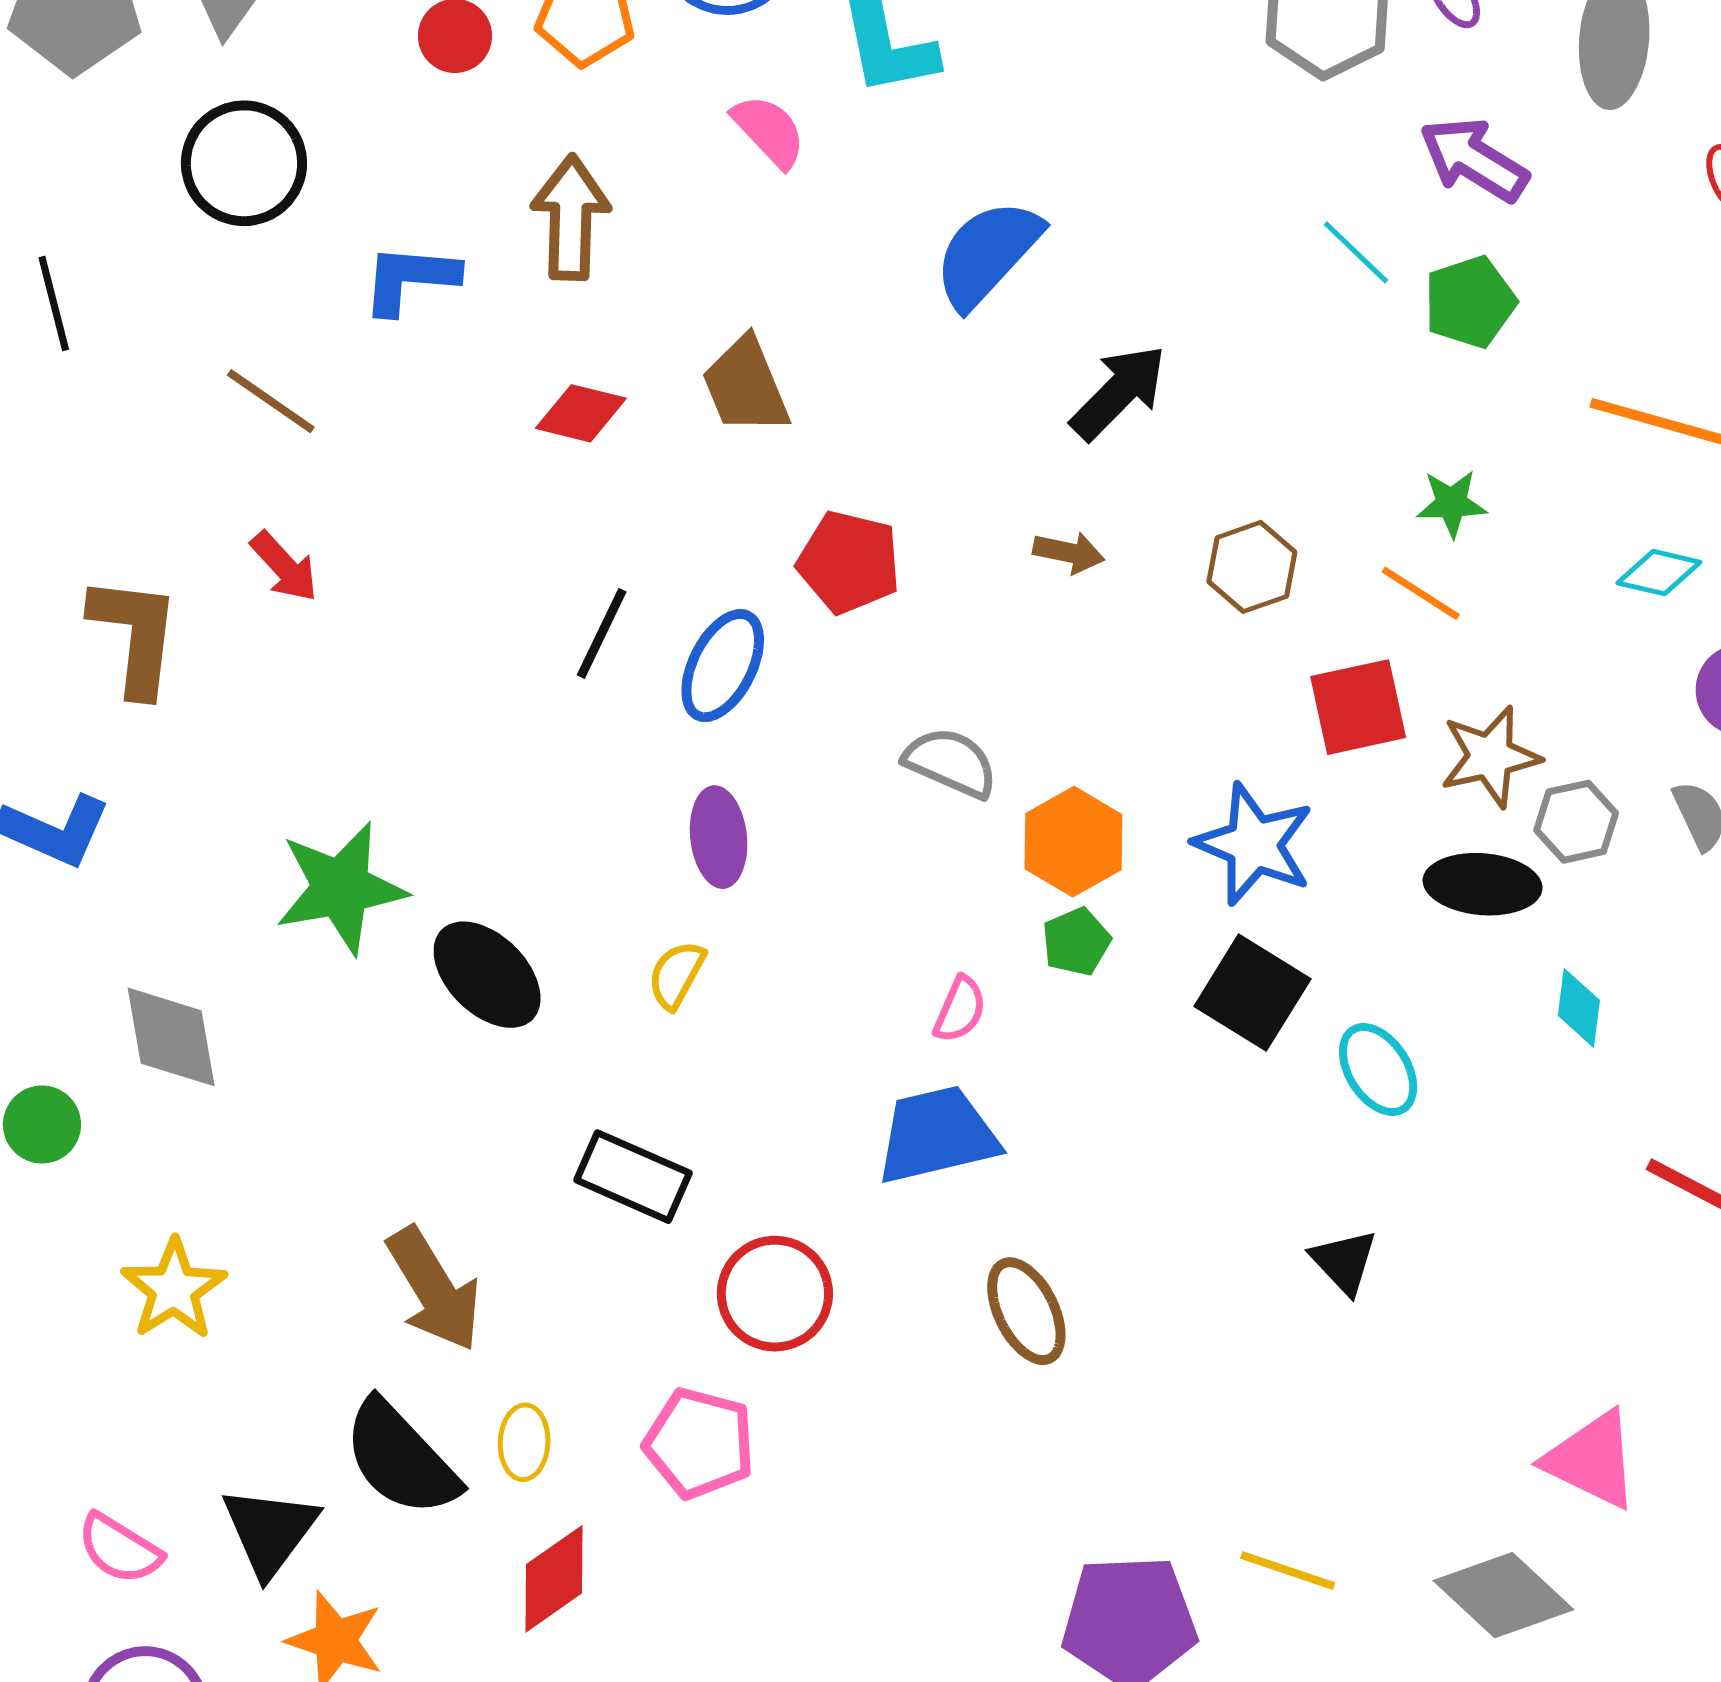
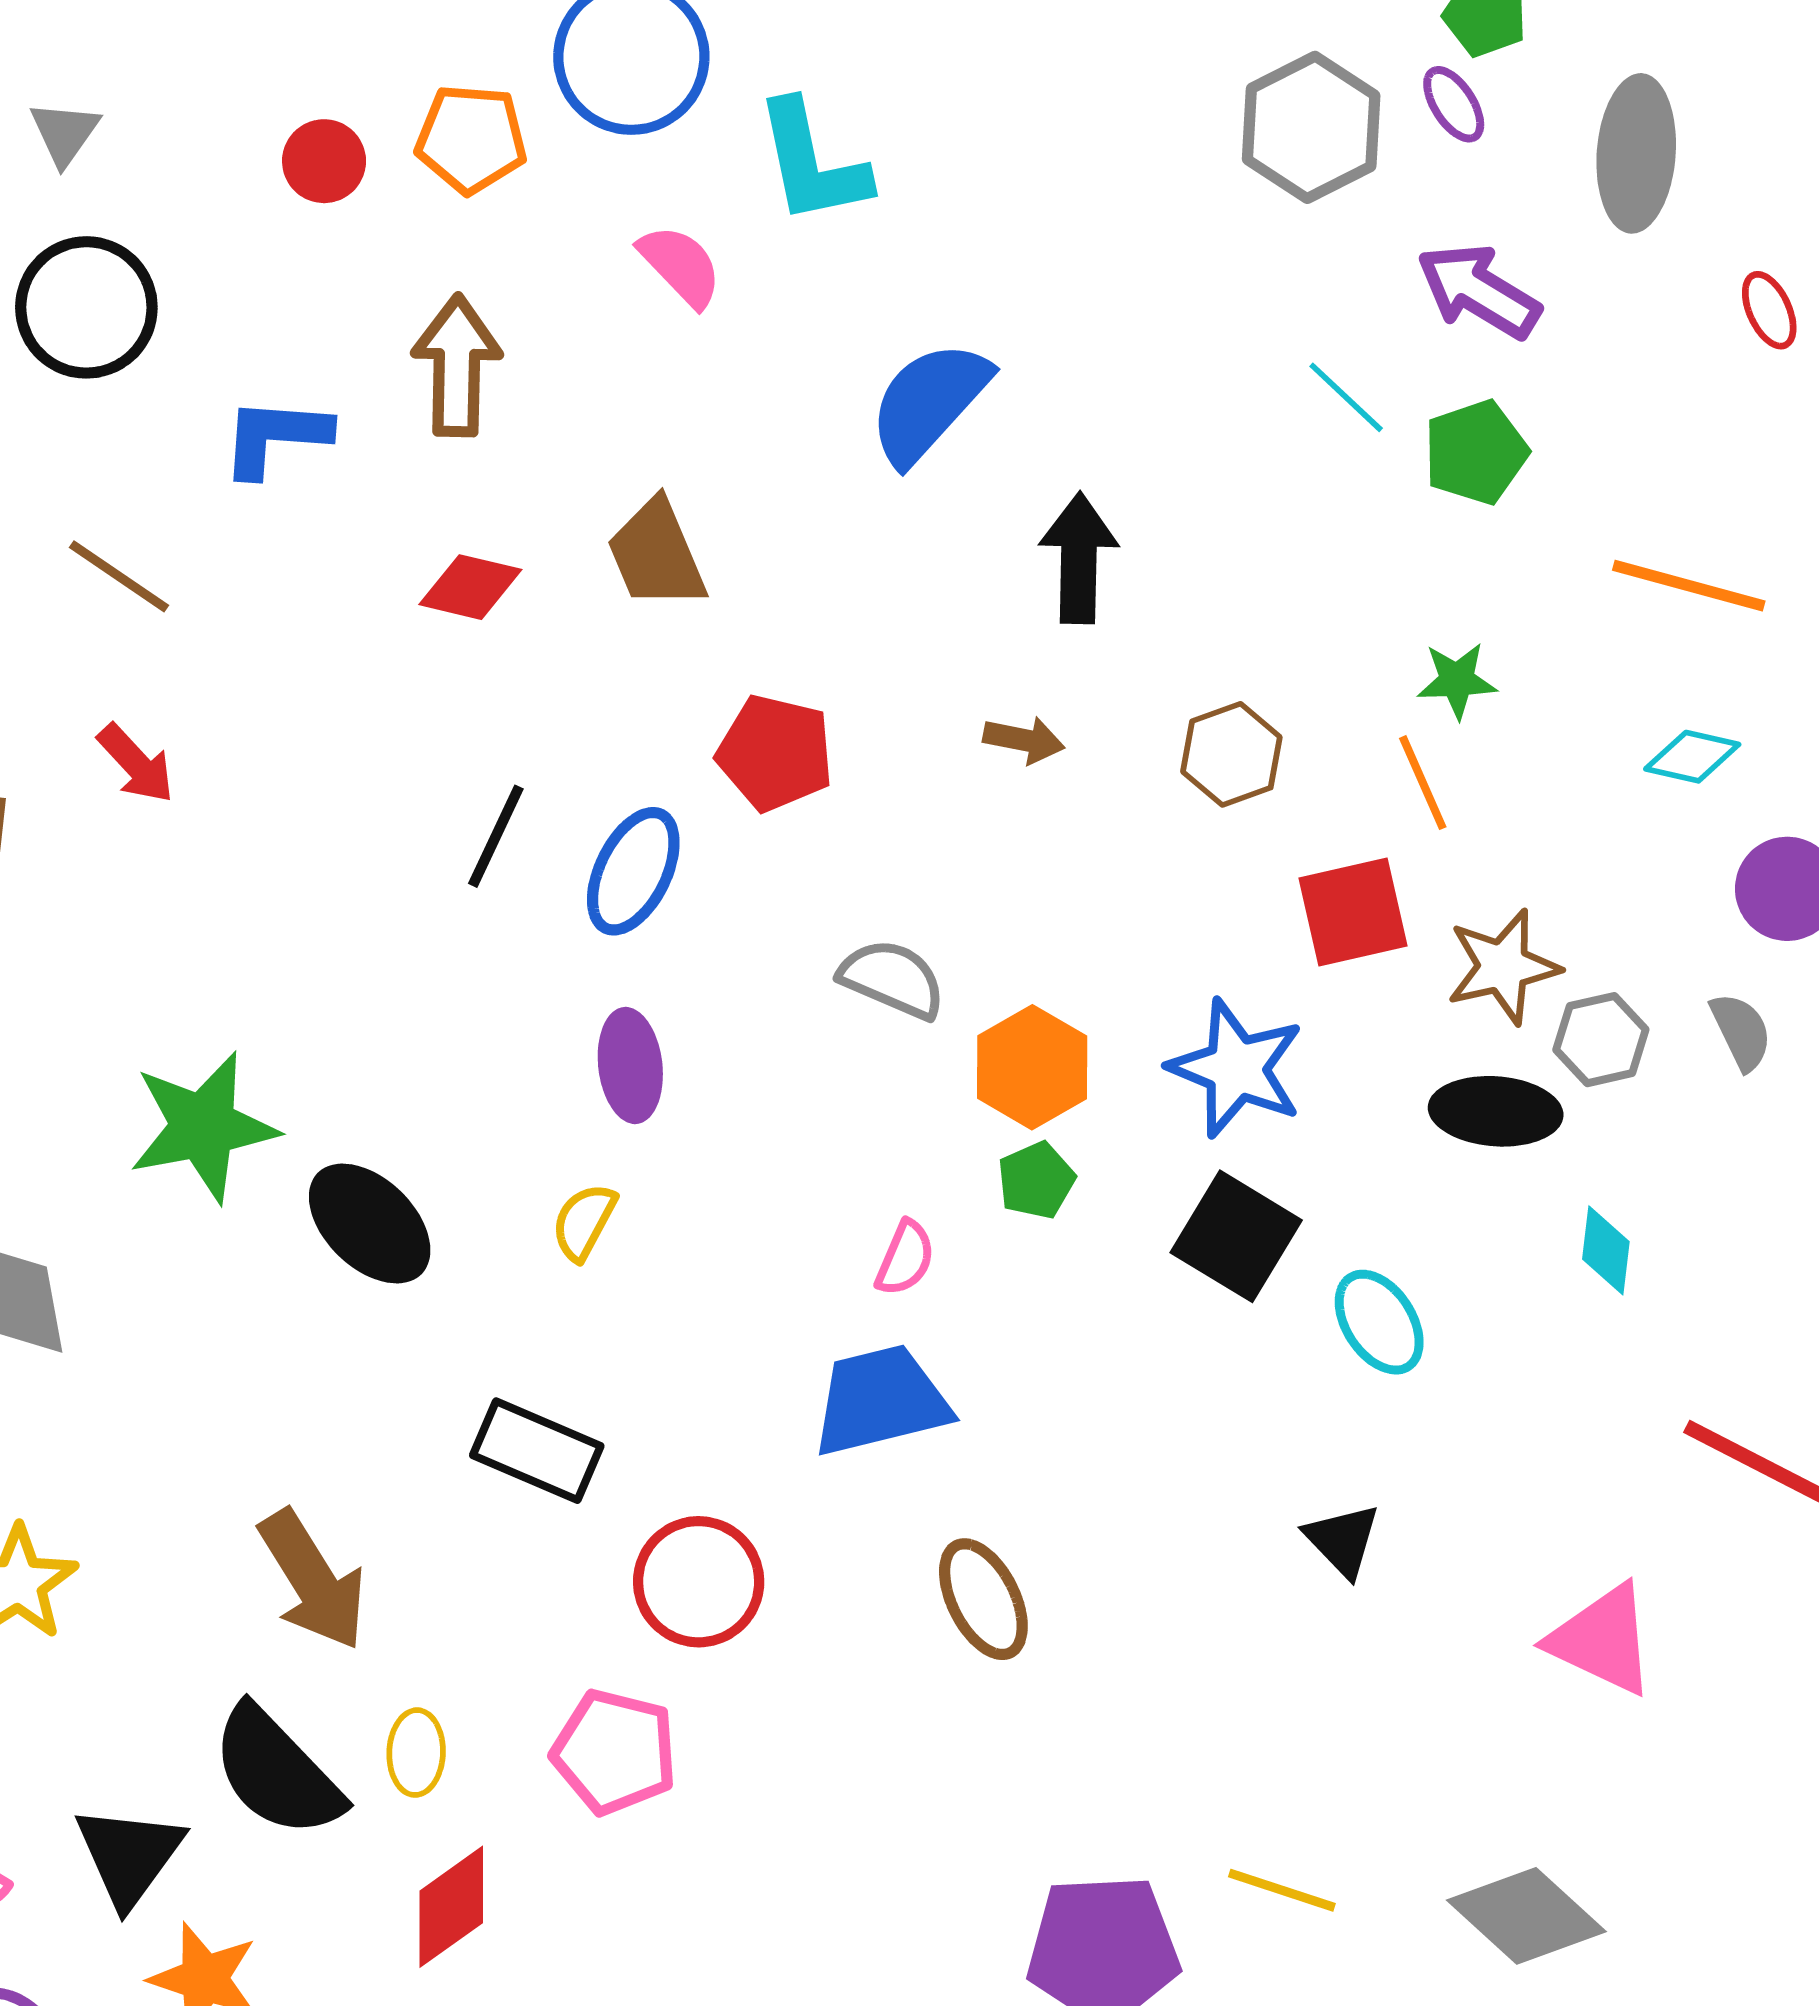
black arrow: (1119, 392) -> (1079, 558), turned -43
orange line: (1421, 593) -> (1423, 783), turned 34
pink triangle: (1592, 1460) -> (1602, 1640), moved

